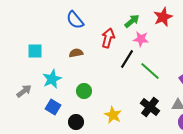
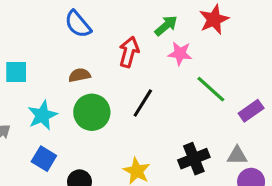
black line: (127, 59) -> (143, 103), moved
green line: (150, 71) -> (211, 89), moved
green circle: (84, 91) -> (92, 112), moved, size x1.5
black cross: (150, 107) -> (194, 159), turned 30

